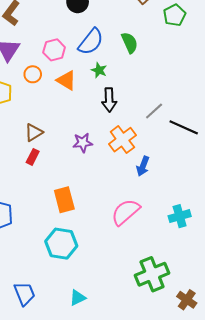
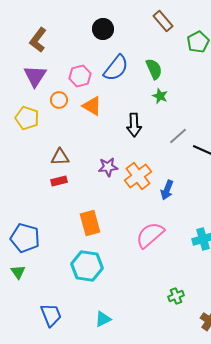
green star: (99, 70) -> (160, 96), moved
brown triangle: (34, 132) -> (60, 157), turned 30
orange cross: (122, 140) -> (138, 176), moved
red rectangle: (33, 157) -> (59, 181), turned 49
green cross: (152, 274) -> (176, 296), size x0.5

